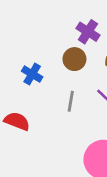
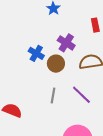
blue cross: (32, 74) -> (36, 53), moved

